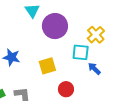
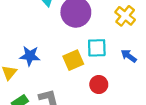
cyan square: (81, 52) -> (97, 48), moved

